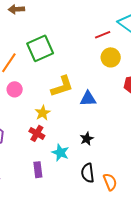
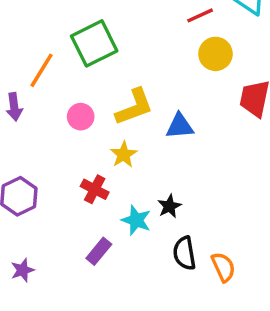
pink circle: (15, 89) -> (81, 117), moved
yellow star: (43, 113) -> (124, 155), moved
black star: (87, 139) -> (169, 206), moved
purple rectangle: (38, 170) -> (99, 251), turned 49

